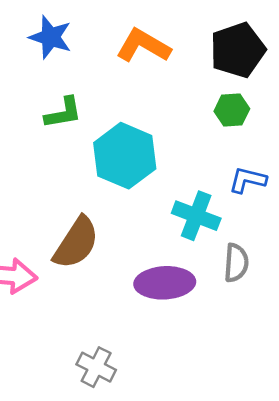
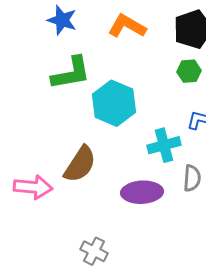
green L-shape: (63, 113) -> (71, 73), size x1.5
cyan cross: (196, 216) -> (164, 145), turned -36

